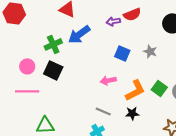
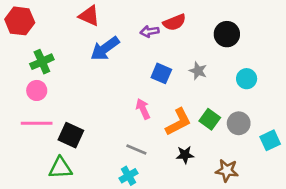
green cross: (53, 44) -> (42, 62), moved
black square: (53, 70) -> (71, 135), moved
pink arrow: (108, 80) -> (143, 109), turned 77
black star: (132, 113) -> (185, 155), moved

